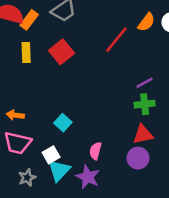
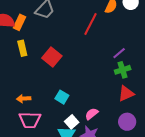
red square: (61, 52) -> (52, 57), moved
pink semicircle: (95, 151) -> (92, 114), turned 48
white square: (51, 155) -> (72, 122), moved
purple circle: (138, 158) -> (127, 122), moved

